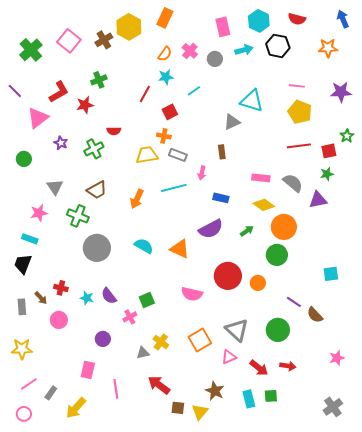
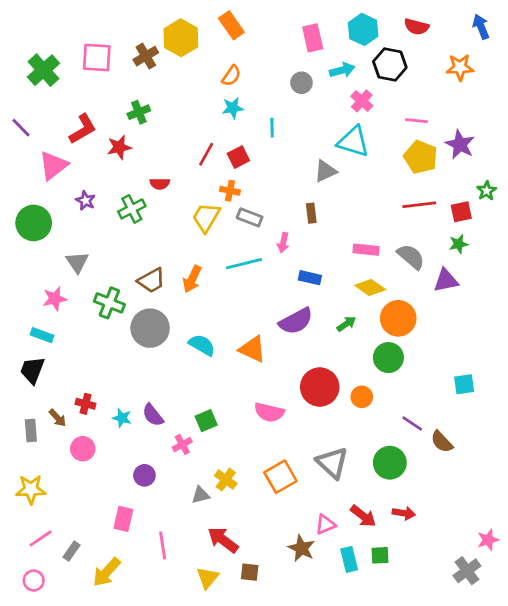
orange rectangle: (165, 18) -> (231, 25), turned -60
pink square: (69, 41) -> (97, 57), turned -35
pink cross: (190, 51) -> (362, 101), moved
cyan line: (194, 91) -> (272, 128), turned -56
purple star: (341, 92) -> (460, 144), moved, turned 30
red line: (145, 94) -> (206, 154), moved
yellow trapezoid: (147, 155) -> (206, 217), turned -50
green circle: (24, 159) -> (34, 223), size x1.6
brown trapezoid: (97, 190) -> (151, 280), moved
gray circle: (97, 248) -> (150, 328), moved
pink triangle: (229, 357) -> (325, 524), moved
pink star: (337, 358) -> (488, 540), moved
yellow triangle: (200, 412) -> (208, 578), moved

